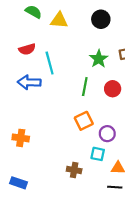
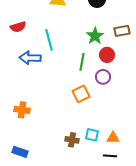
red semicircle: (27, 49) -> (18, 27), moved
red circle: (113, 89) -> (107, 55), moved
purple circle: (107, 134) -> (103, 77), moved
cyan square: (98, 154) -> (92, 135), moved

